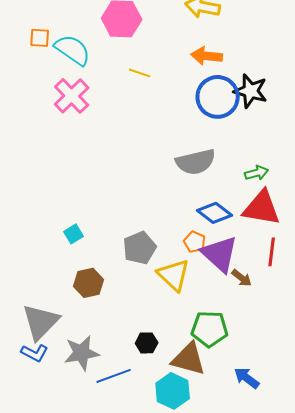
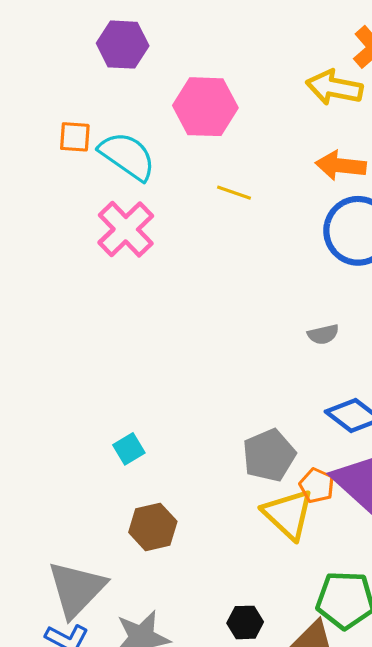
gray semicircle: (196, 162) -> (323, 334), size x0.5
orange pentagon: (195, 242) -> (317, 486), moved
gray pentagon: (140, 248) -> (269, 455), moved

